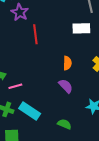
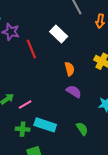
white rectangle: (81, 28) -> (59, 34), moved, turned 60
green semicircle: (64, 124) -> (82, 129), turned 48

